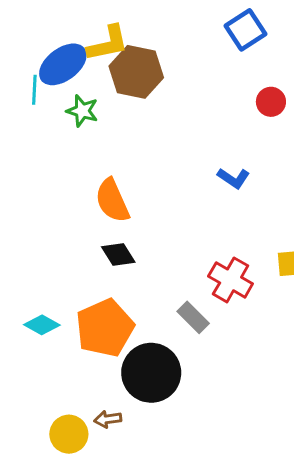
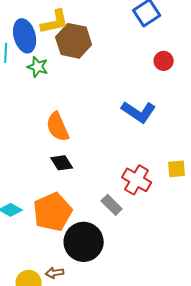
blue ellipse: (63, 64) -> (25, 36), turned -68
blue L-shape: (234, 178) -> (139, 112), size x1.6

